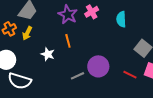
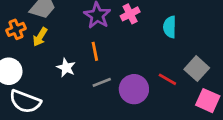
red line: (130, 75) -> (167, 79), moved
gray line: (77, 76) -> (102, 82), moved

